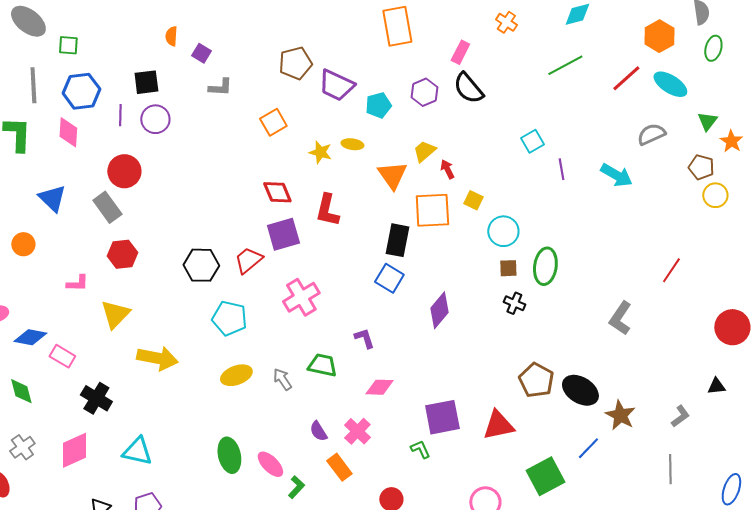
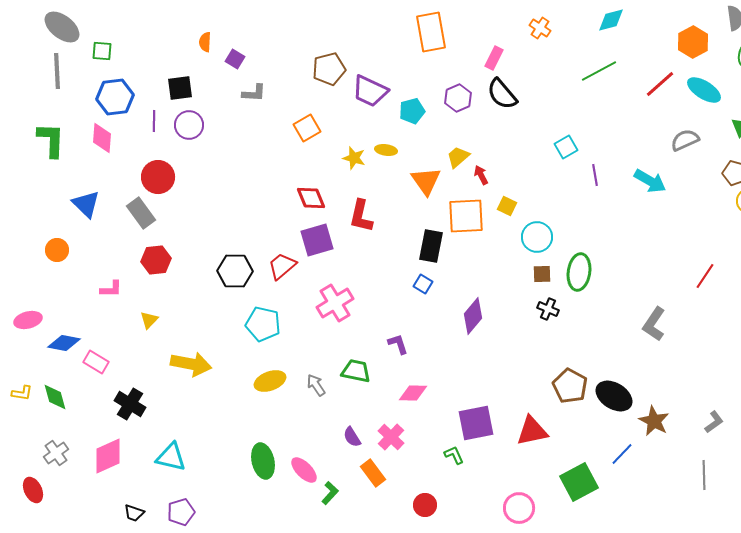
gray line: (33, 85) -> (57, 71), moved
blue square: (389, 278) -> (423, 284), size x0.7
yellow triangle: (115, 314) -> (149, 320), size x0.6

